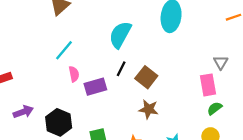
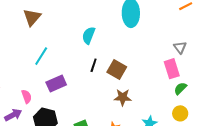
cyan semicircle: (120, 35) -> (89, 35), size x0.7
pink semicircle: (74, 74) -> (27, 97), moved
purple rectangle: (95, 87) -> (56, 84), moved

